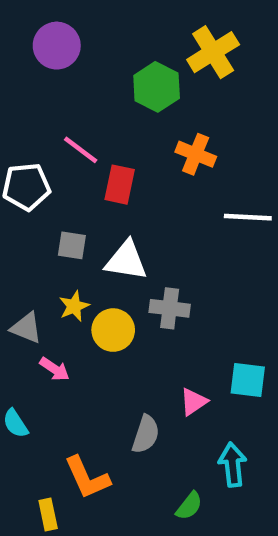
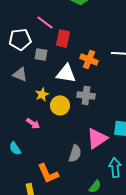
orange cross: (196, 154) -> (89, 59), moved
gray square: (72, 245) -> (41, 54), moved
gray triangle: (26, 328) -> (20, 74), moved
pink triangle: (193, 402) -> (97, 138), size x1.6

